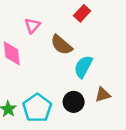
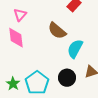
pink triangle: (32, 25) -> (20, 15), moved

